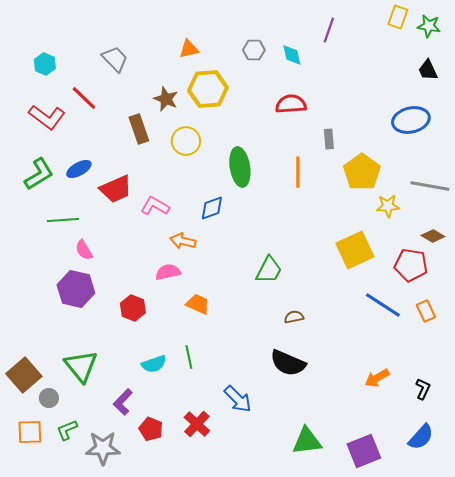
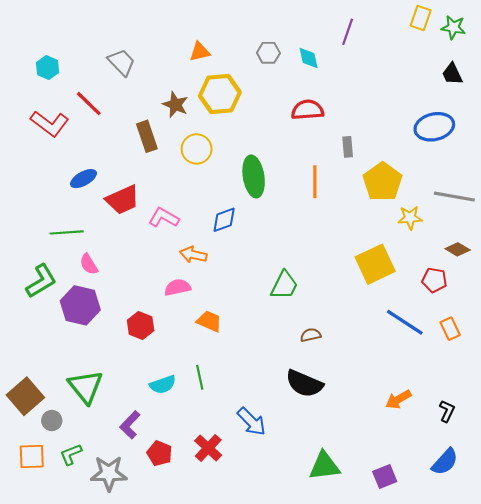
green L-shape: (39, 174) -> (41, 281), moved
red pentagon: (411, 265) -> (434, 280), size x0.7
purple square: (364, 451) -> (385, 477), size x0.7

